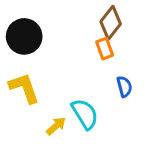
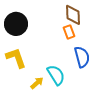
brown diamond: (111, 23) -> (73, 15), turned -40
blue semicircle: (124, 87) -> (82, 57), size x1.5

